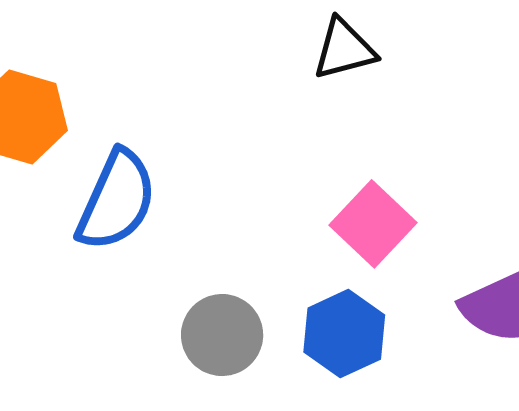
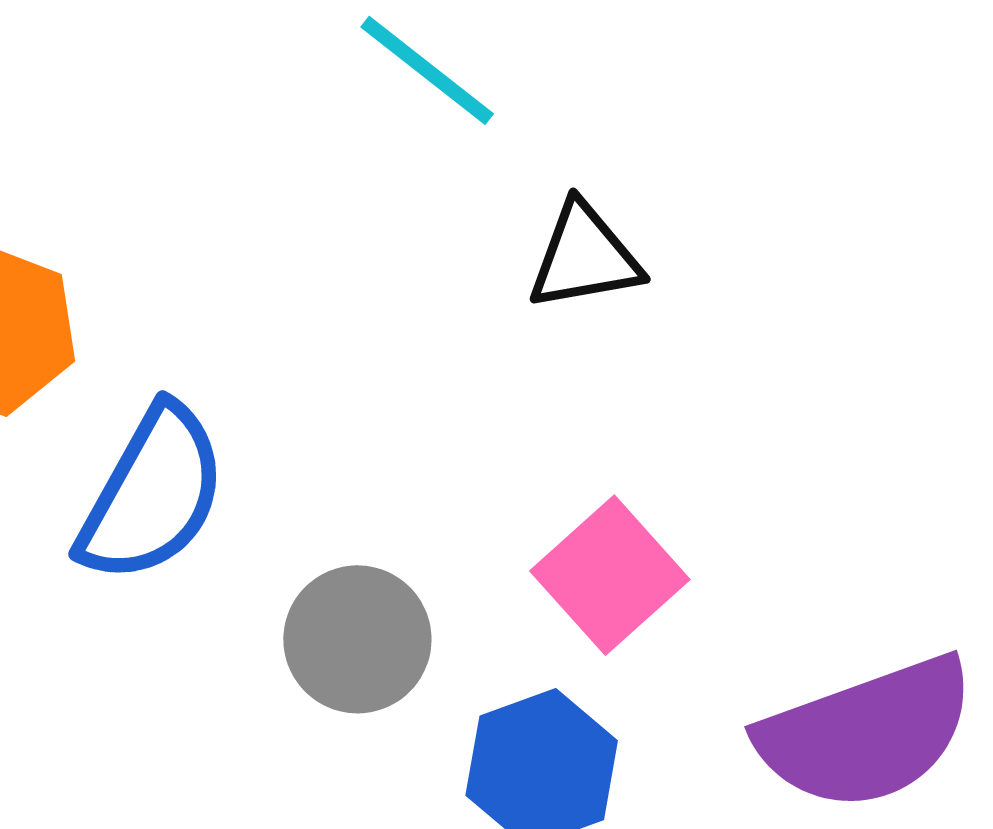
gray circle: (222, 335) -> (357, 639), moved

